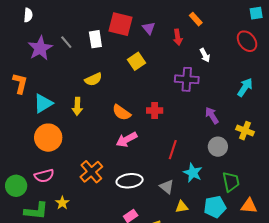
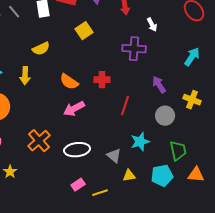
red line: (173, 150) -> (125, 106), moved
cyan star: (193, 173) -> (140, 142), turned 30

